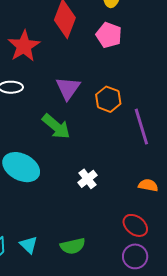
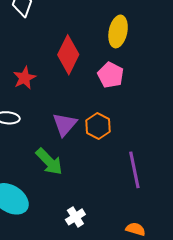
red star: (24, 46) -> (25, 78), size x0.7
orange hexagon: (108, 99) -> (98, 126), moved

